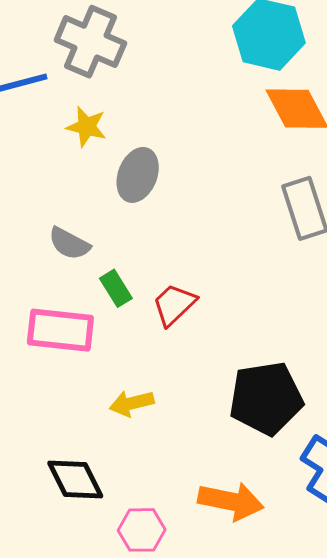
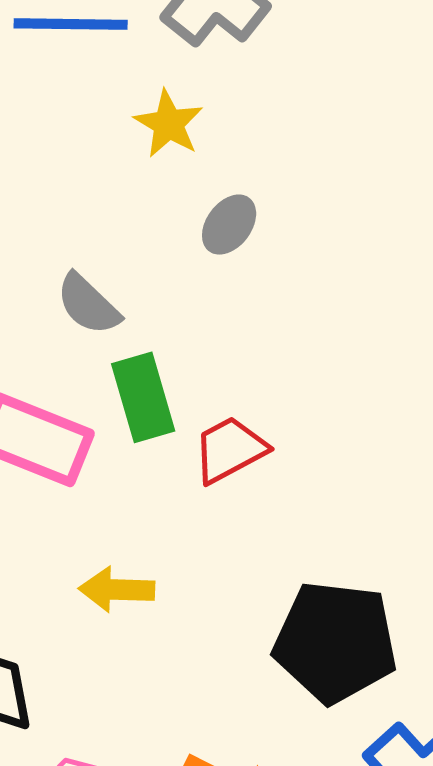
gray ellipse: (138, 175) -> (229, 225), size x0.7
green rectangle: (116, 288) -> (143, 397), size x1.4

